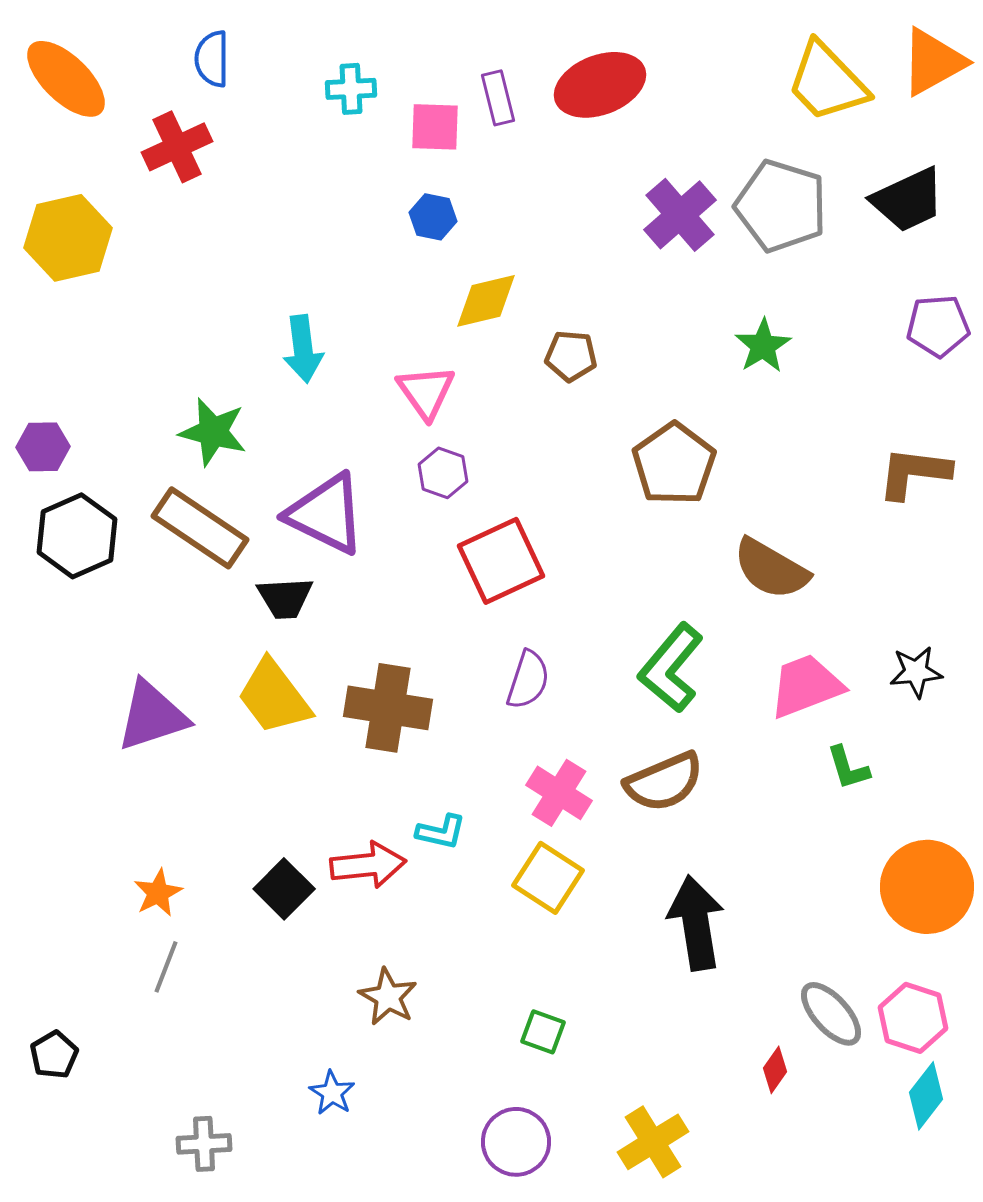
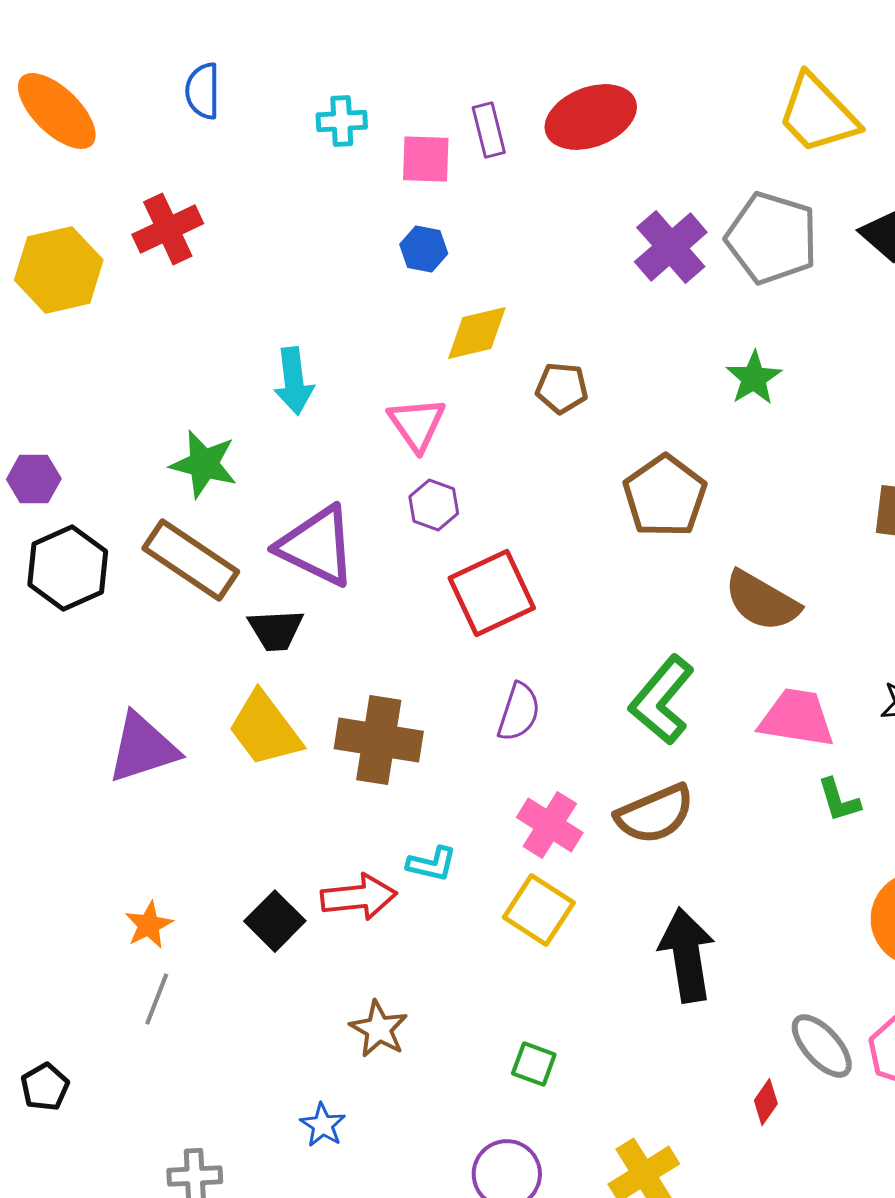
red cross: (177, 147) -> (168, 229), moved
pink trapezoid: (806, 686) -> (797, 718), turned 30

